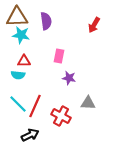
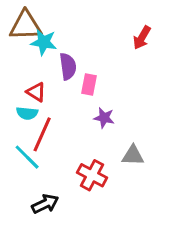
purple semicircle: (46, 21) -> (68, 66), moved
cyan star: (21, 35) -> (44, 42), moved
red triangle: (24, 61) -> (36, 92), turned 32
red line: (35, 106) -> (42, 134), moved

